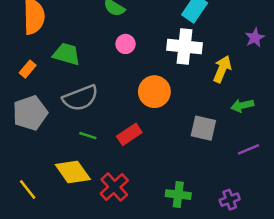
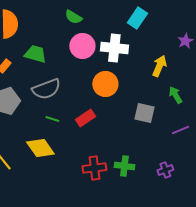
pink circle: (126, 44) -> (82, 46), size x1.6
white cross: (185, 46) -> (114, 48), moved
green arrow: (242, 105) -> (175, 95), turned 72
red cross: (114, 187) -> (94, 168), moved, turned 35

